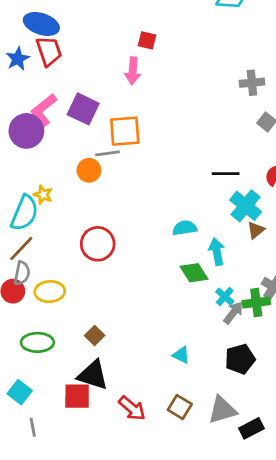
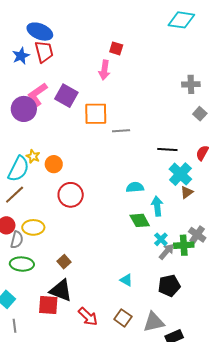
gray line: (108, 153) -> (121, 131), moved
orange circle: (89, 170) -> (54, 164), moved
gray semicircle: (22, 273) -> (17, 240), moved

